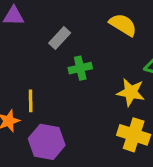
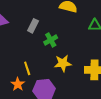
yellow star: (131, 92) -> (63, 63), moved

